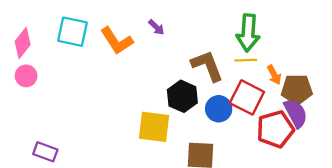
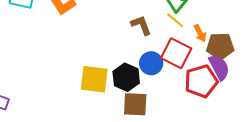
yellow line: (246, 60) -> (175, 20), turned 42
brown L-shape: (207, 66) -> (141, 25), size x0.7
black hexagon: (182, 96) -> (126, 77), moved

